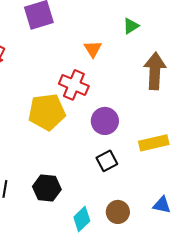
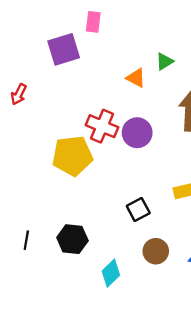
orange triangle: (93, 49) -> (136, 78), moved, turned -30
purple circle: (105, 121) -> (137, 133), moved
brown circle: (118, 212) -> (156, 251), moved

